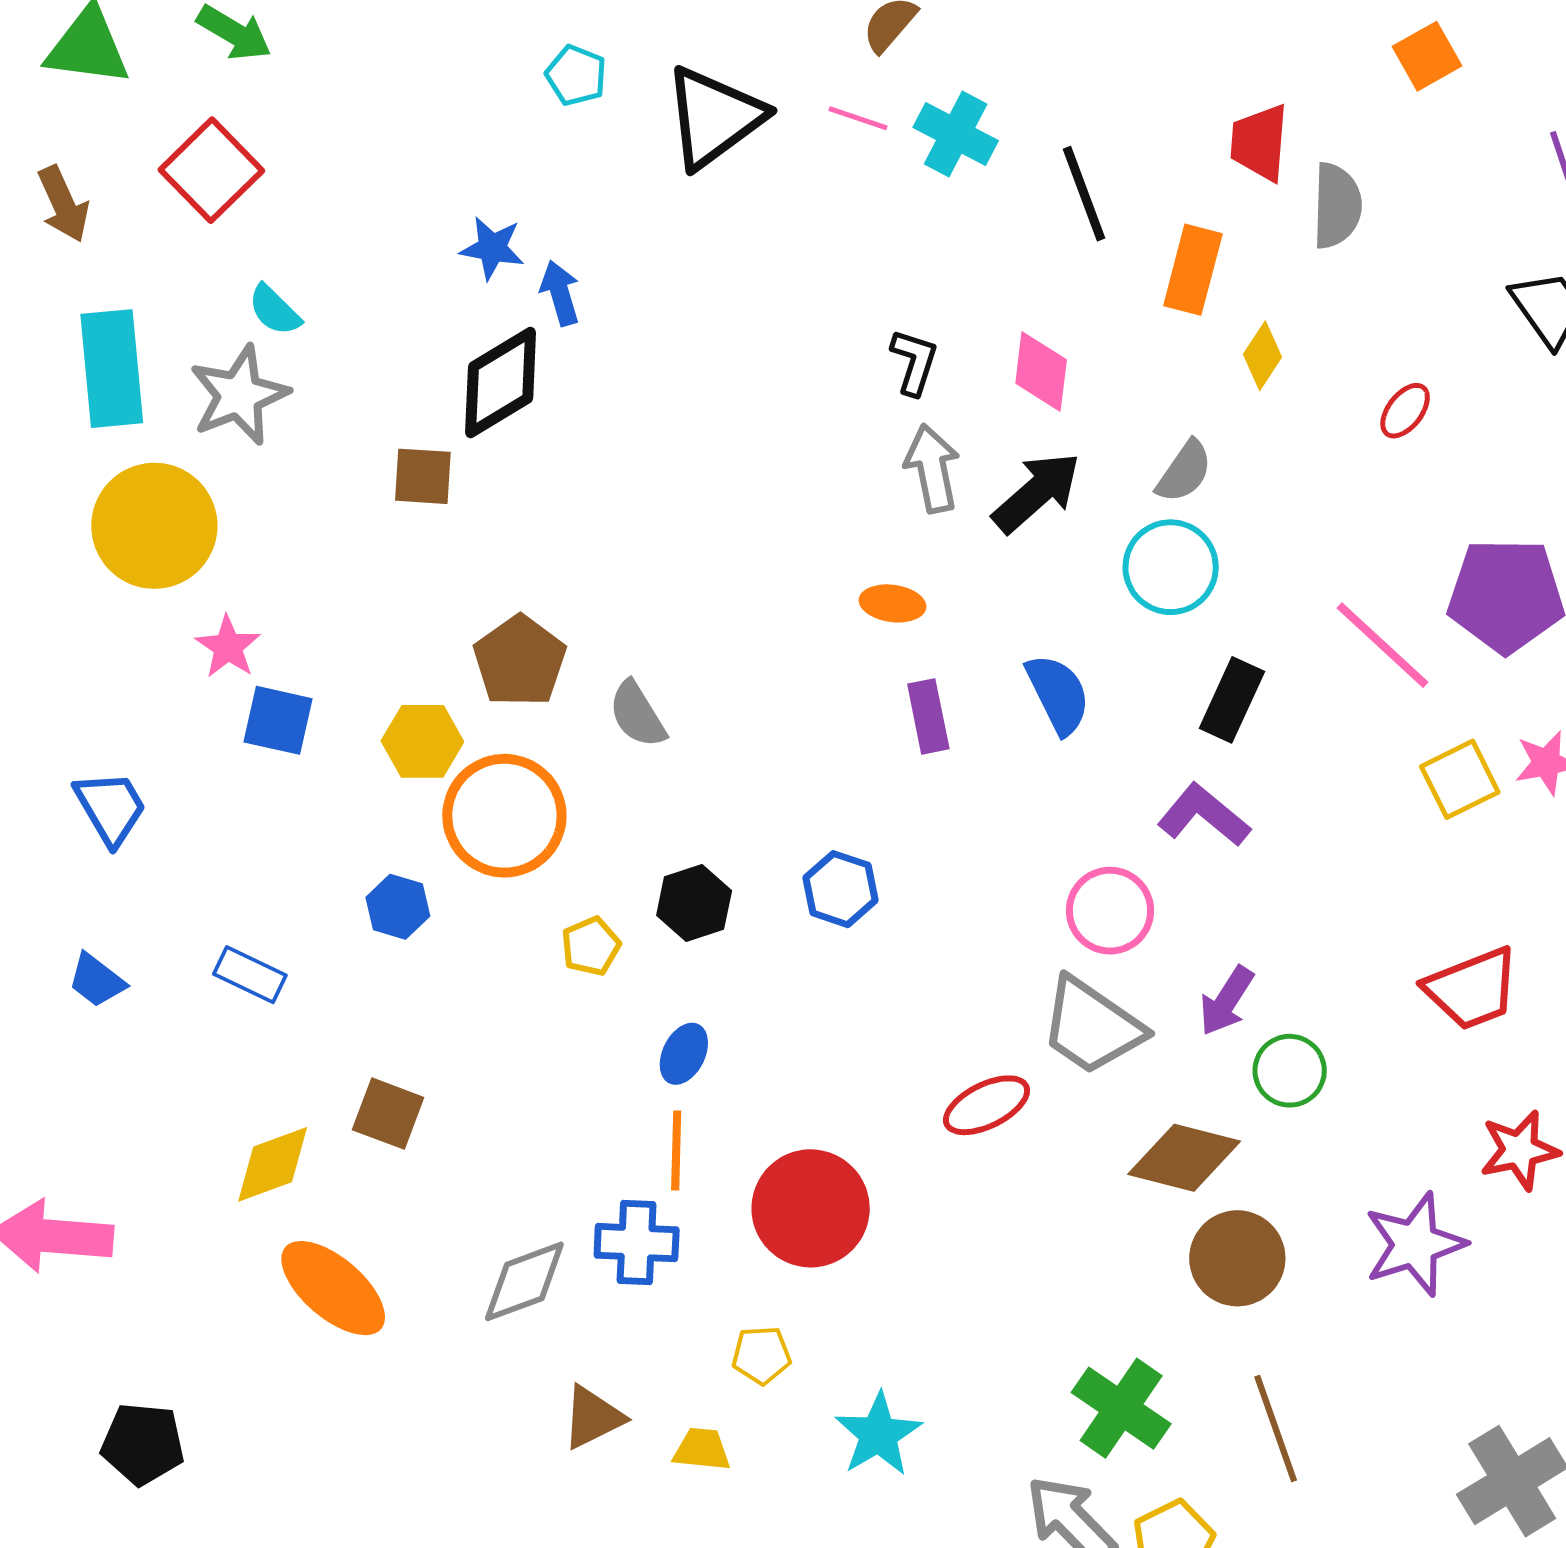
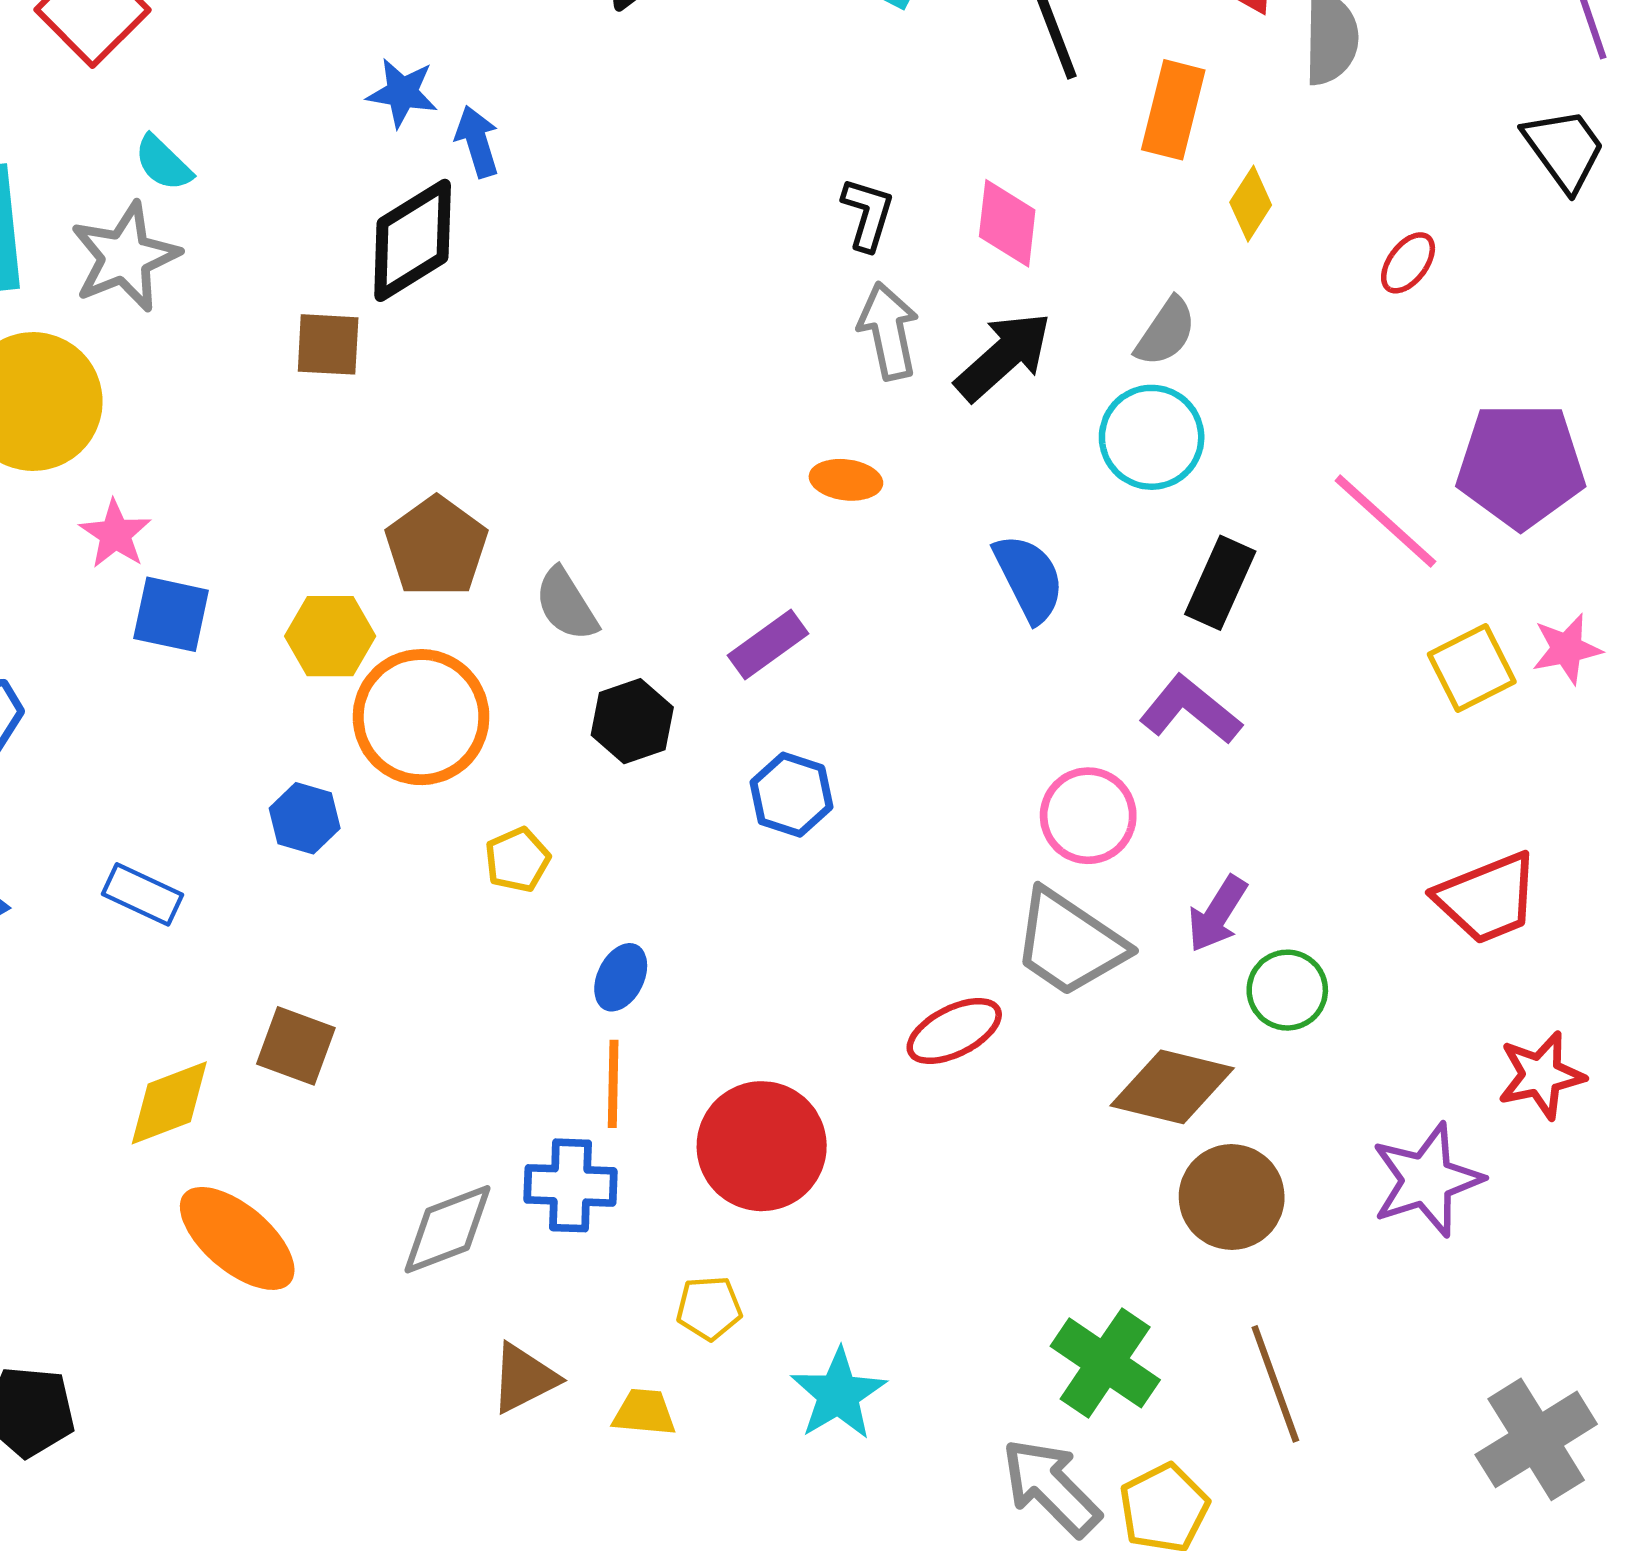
purple rectangle: (928, 716) -> (768, 645), moved, turned 66
black hexagon: (694, 903) -> (632, 721), moved

